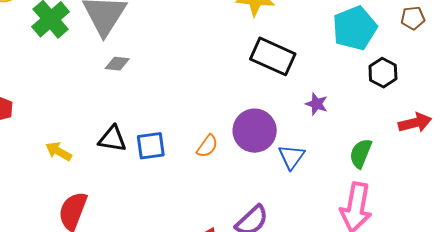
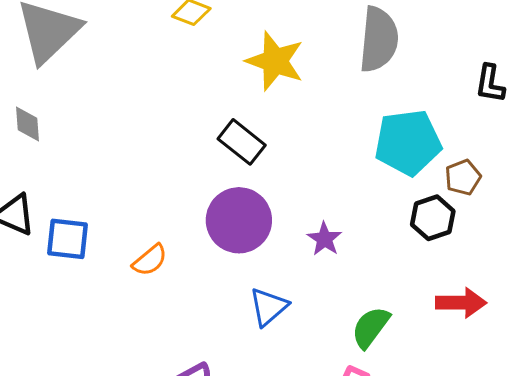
brown pentagon: (413, 18) -> (463, 177), moved, turned -30
black rectangle: (273, 56) -> (242, 142), moved, size x0.7
gray diamond: (117, 64) -> (27, 124), moved, turned 65
purple circle: (255, 131) -> (239, 220), moved

